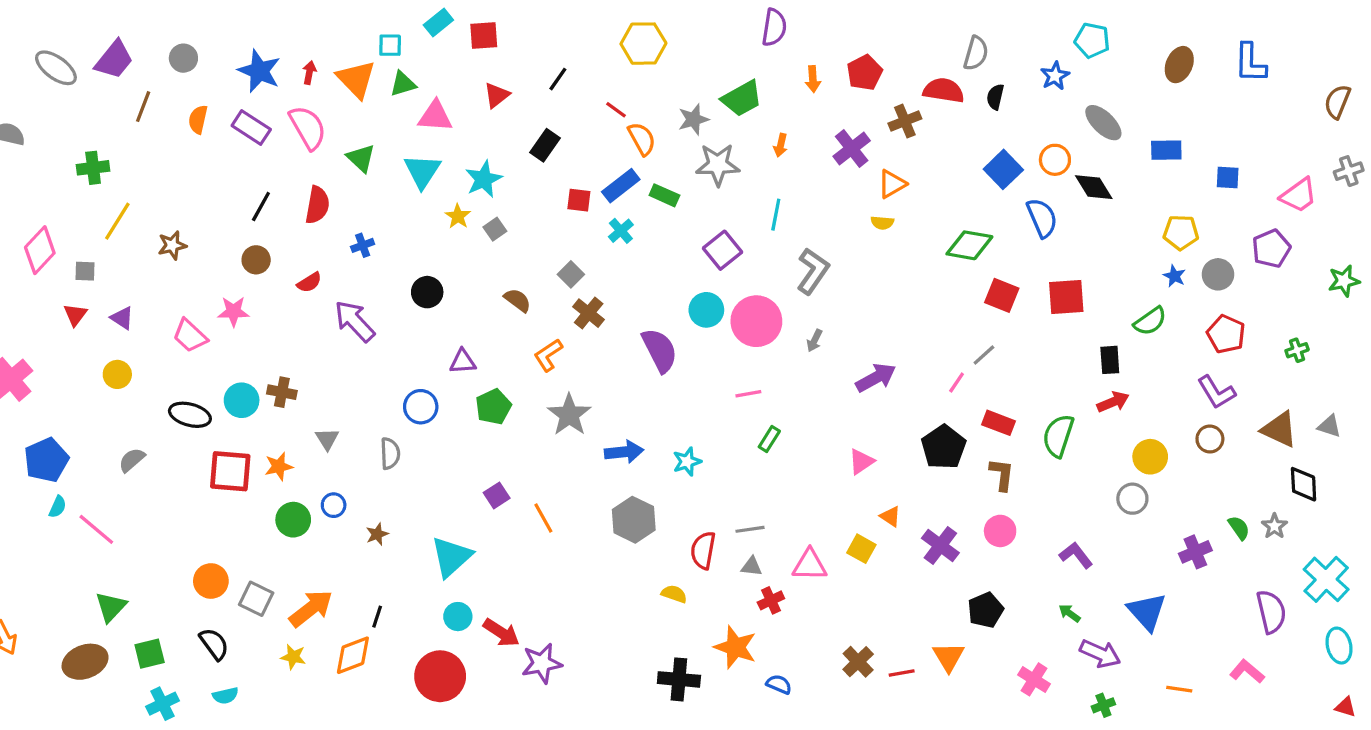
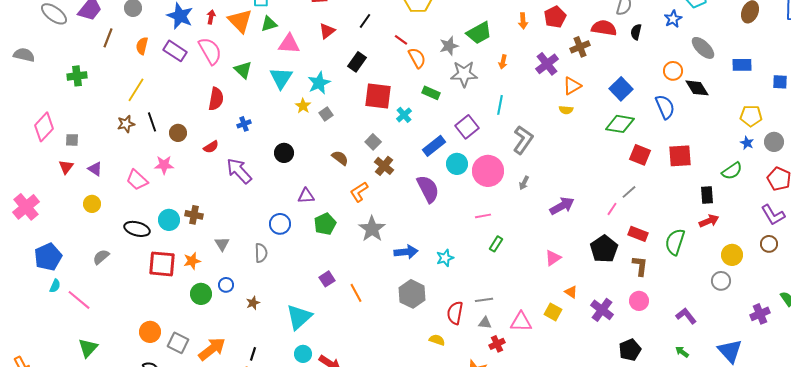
blue square: (1003, 169) -> (621, 89), moved
blue rectangle: (621, 186) -> (434, 146), moved
red square: (579, 200) -> (378, 96), size x1.8
black line: (261, 207) -> (152, 122), moved, turned -48
yellow line: (117, 221) -> (136, 90), moved

